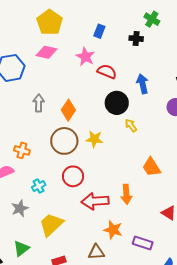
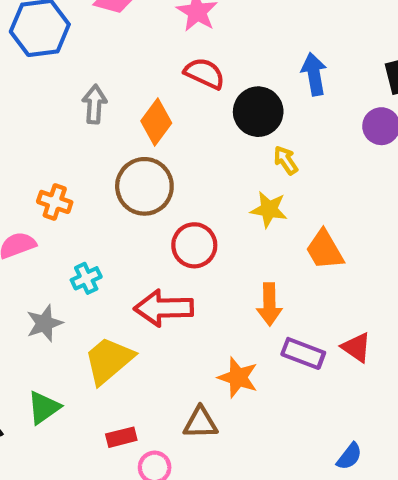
red semicircle: (107, 71) -> (204, 73), moved
yellow star: (94, 139) -> (269, 209), moved
red circle: (73, 176) -> (194, 245), moved
red arrow: (95, 201) -> (164, 308), moved
purple rectangle: (143, 243) -> (303, 353), moved

